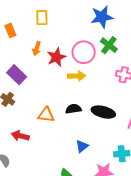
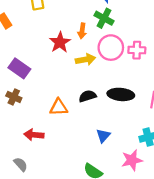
green cross: (109, 45) -> (104, 18), moved
orange arrow: (37, 48) -> (82, 31), moved
pink circle: (84, 52) -> (111, 48), moved

